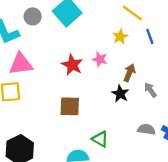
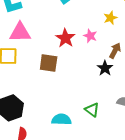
brown square: (70, 106) -> (49, 63), moved
green triangle: (100, 139) -> (92, 110), moved

